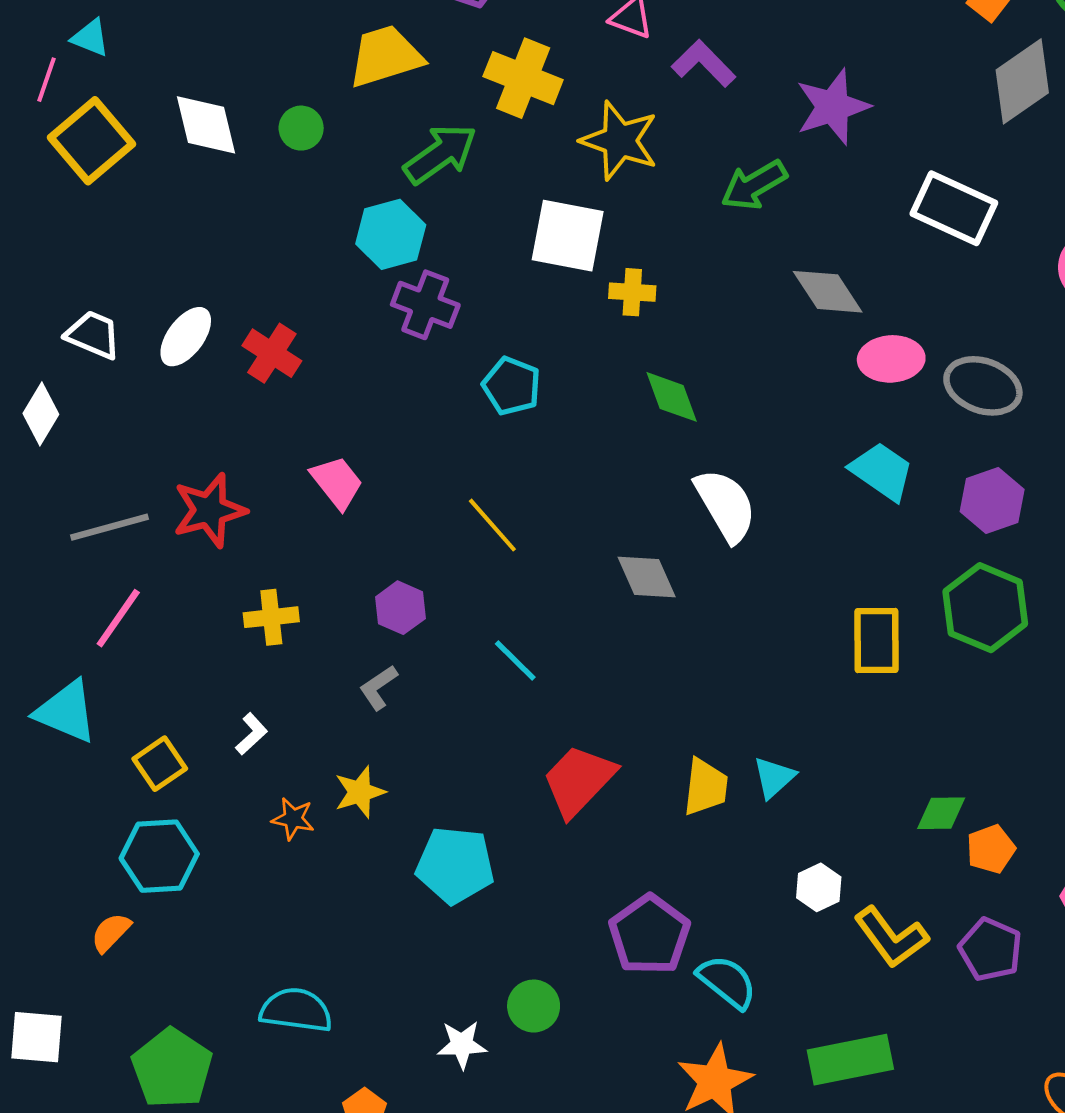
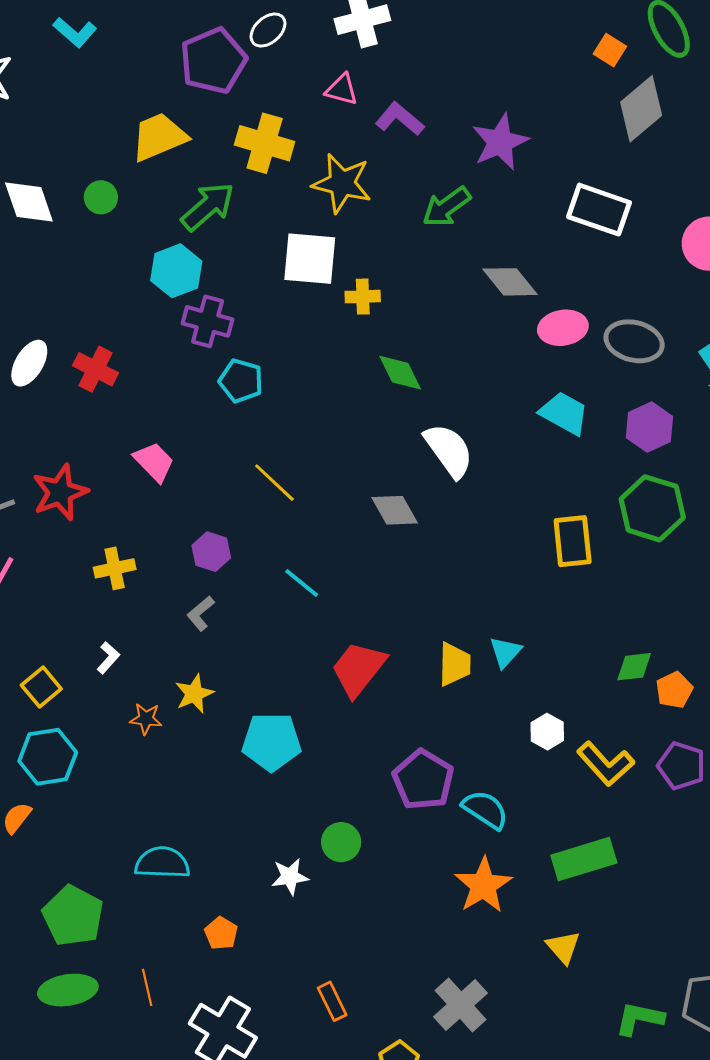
cyan pentagon: (512, 386) -> (241, 381), moved

